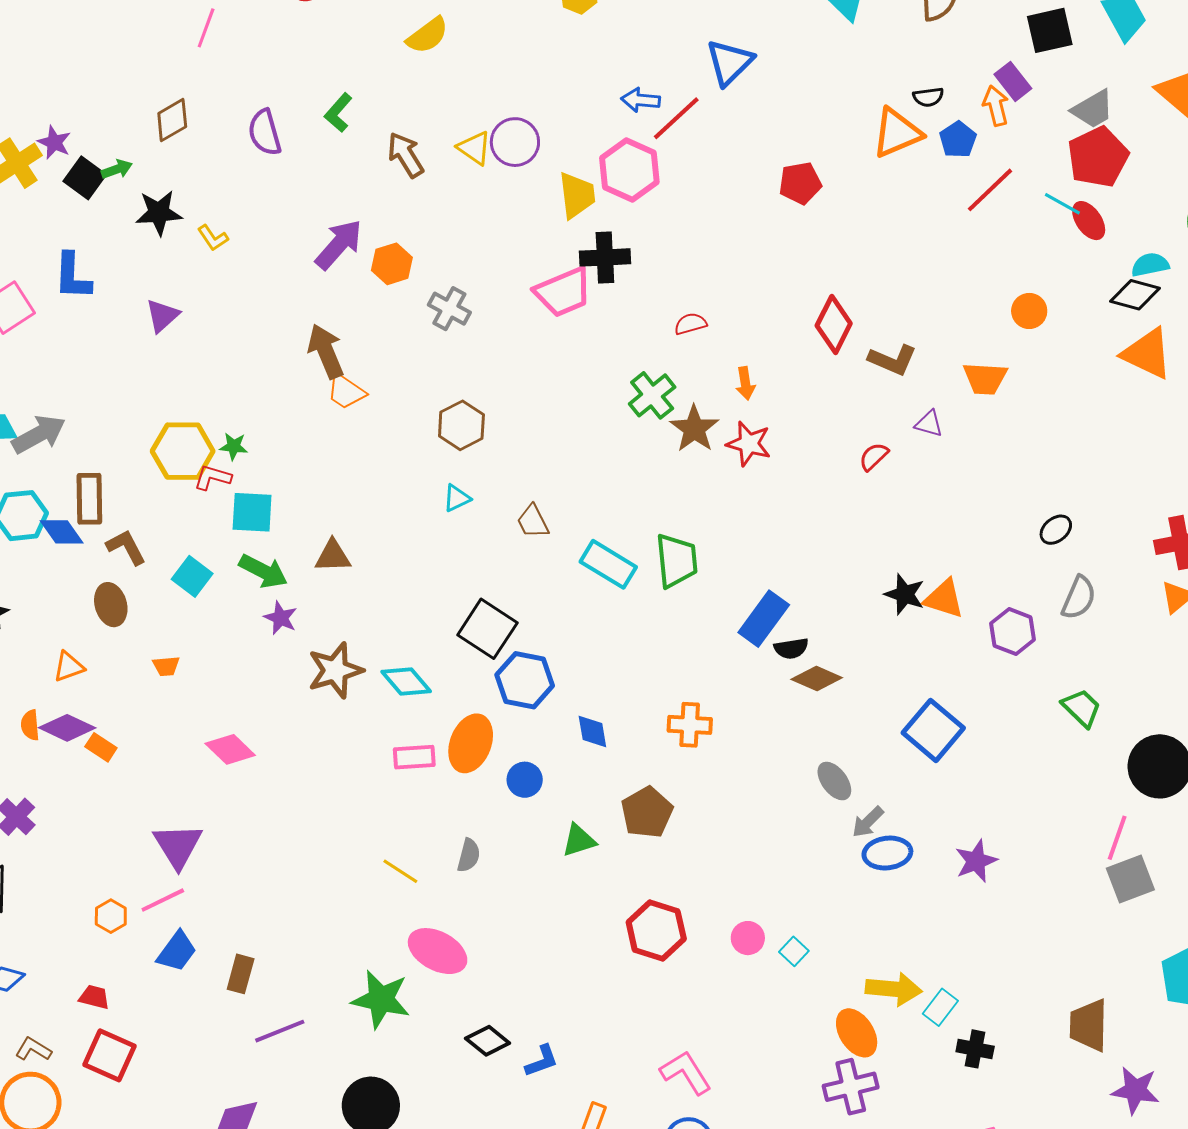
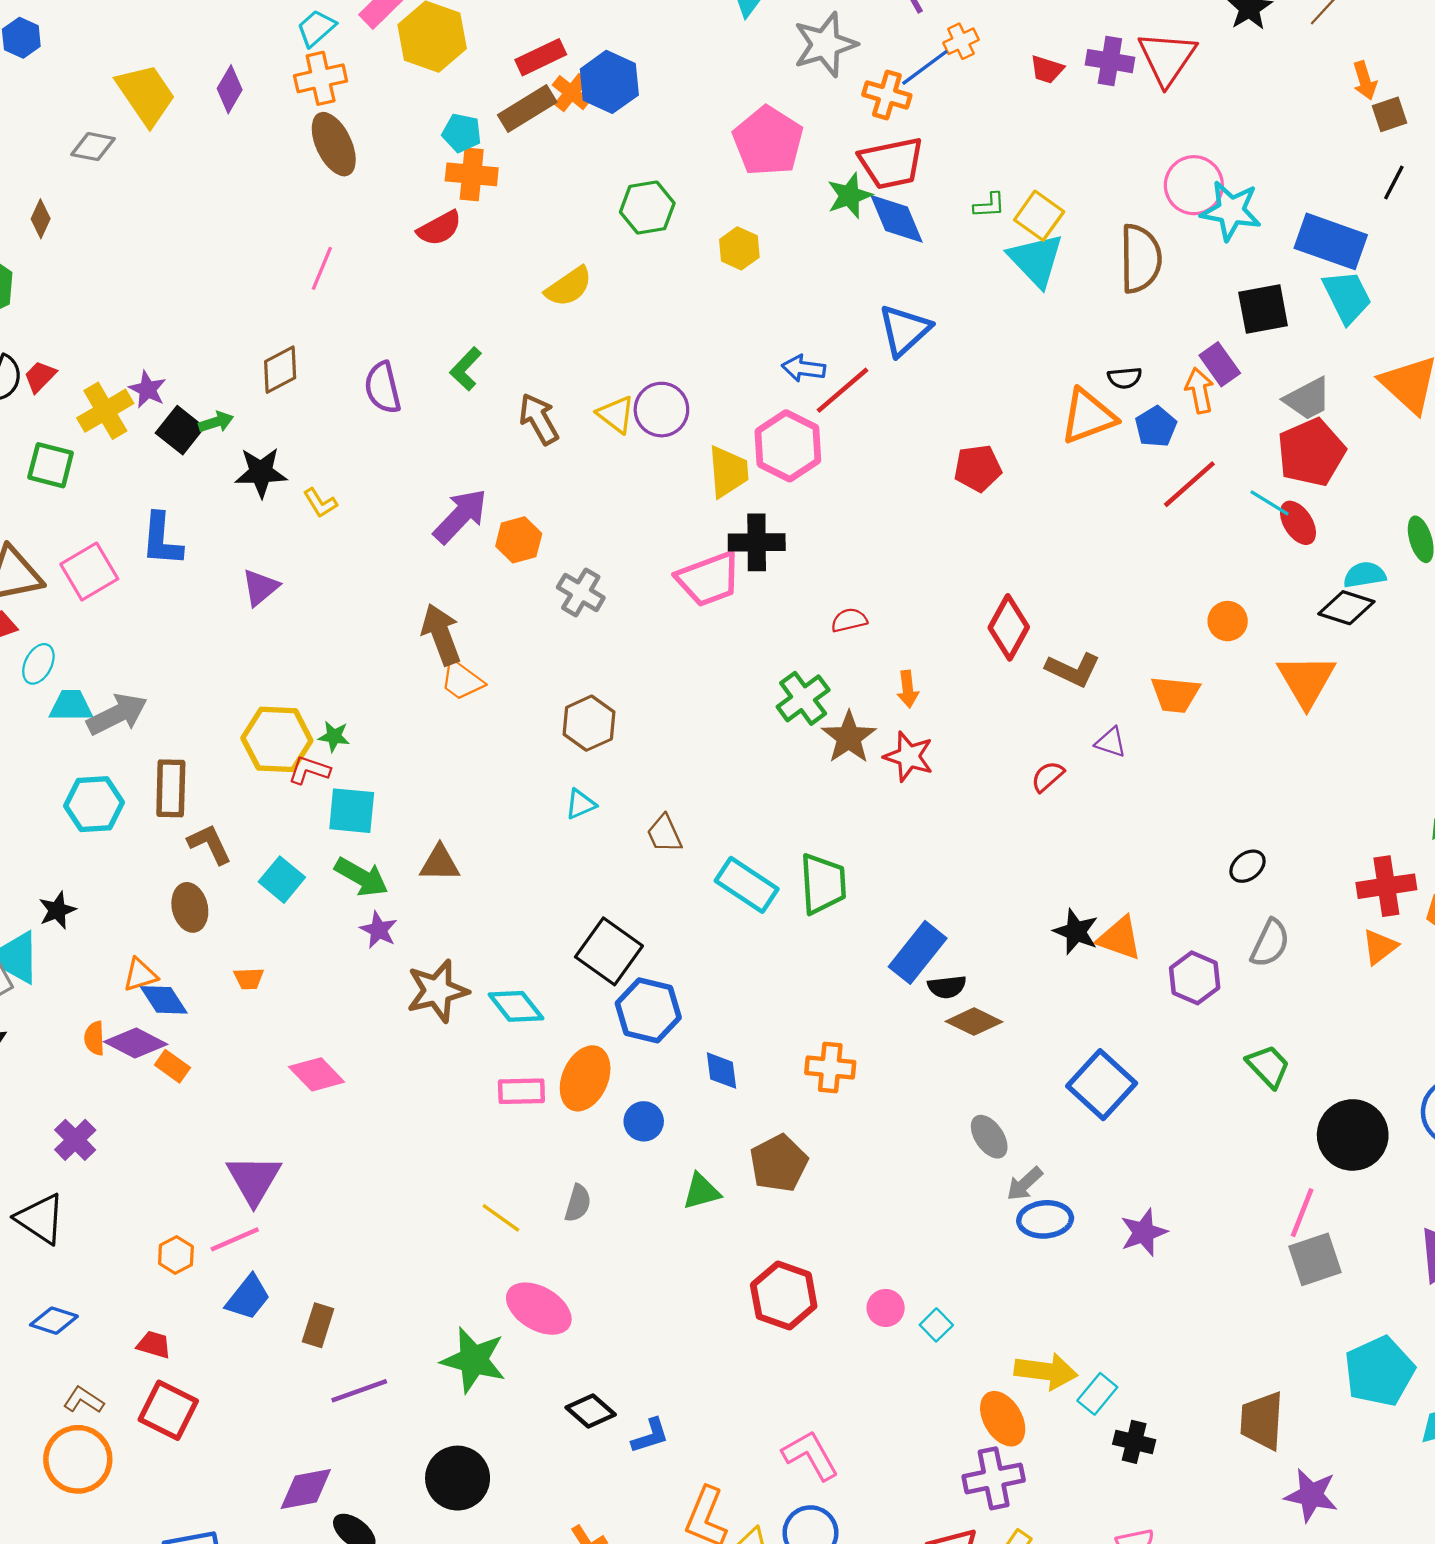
orange triangle: (1147, 354) -> (1306, 680), moved, turned 32
blue diamond: (62, 532) -> (164, 1000), moved

